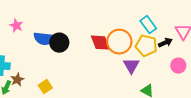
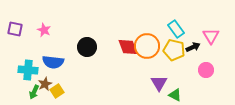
blue semicircle: (44, 39) -> (53, 62), moved
purple triangle: (131, 66) -> (159, 83), moved
yellow square: (45, 87) -> (57, 91), moved

